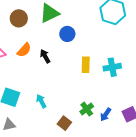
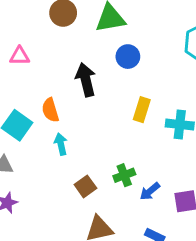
orange semicircle: (24, 50) -> (50, 110), moved, turned 105
black arrow: (45, 56) -> (86, 80), size x1.5

